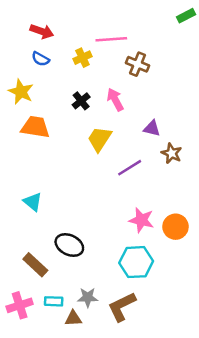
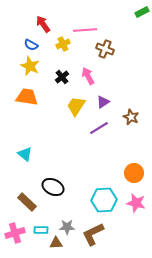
red arrow: (42, 31) -> (43, 24), moved, turned -144
yellow star: (21, 92) -> (30, 66), moved
purple triangle: (152, 128) -> (103, 102), moved, turned -48
pink star: (141, 220) -> (136, 203), moved

